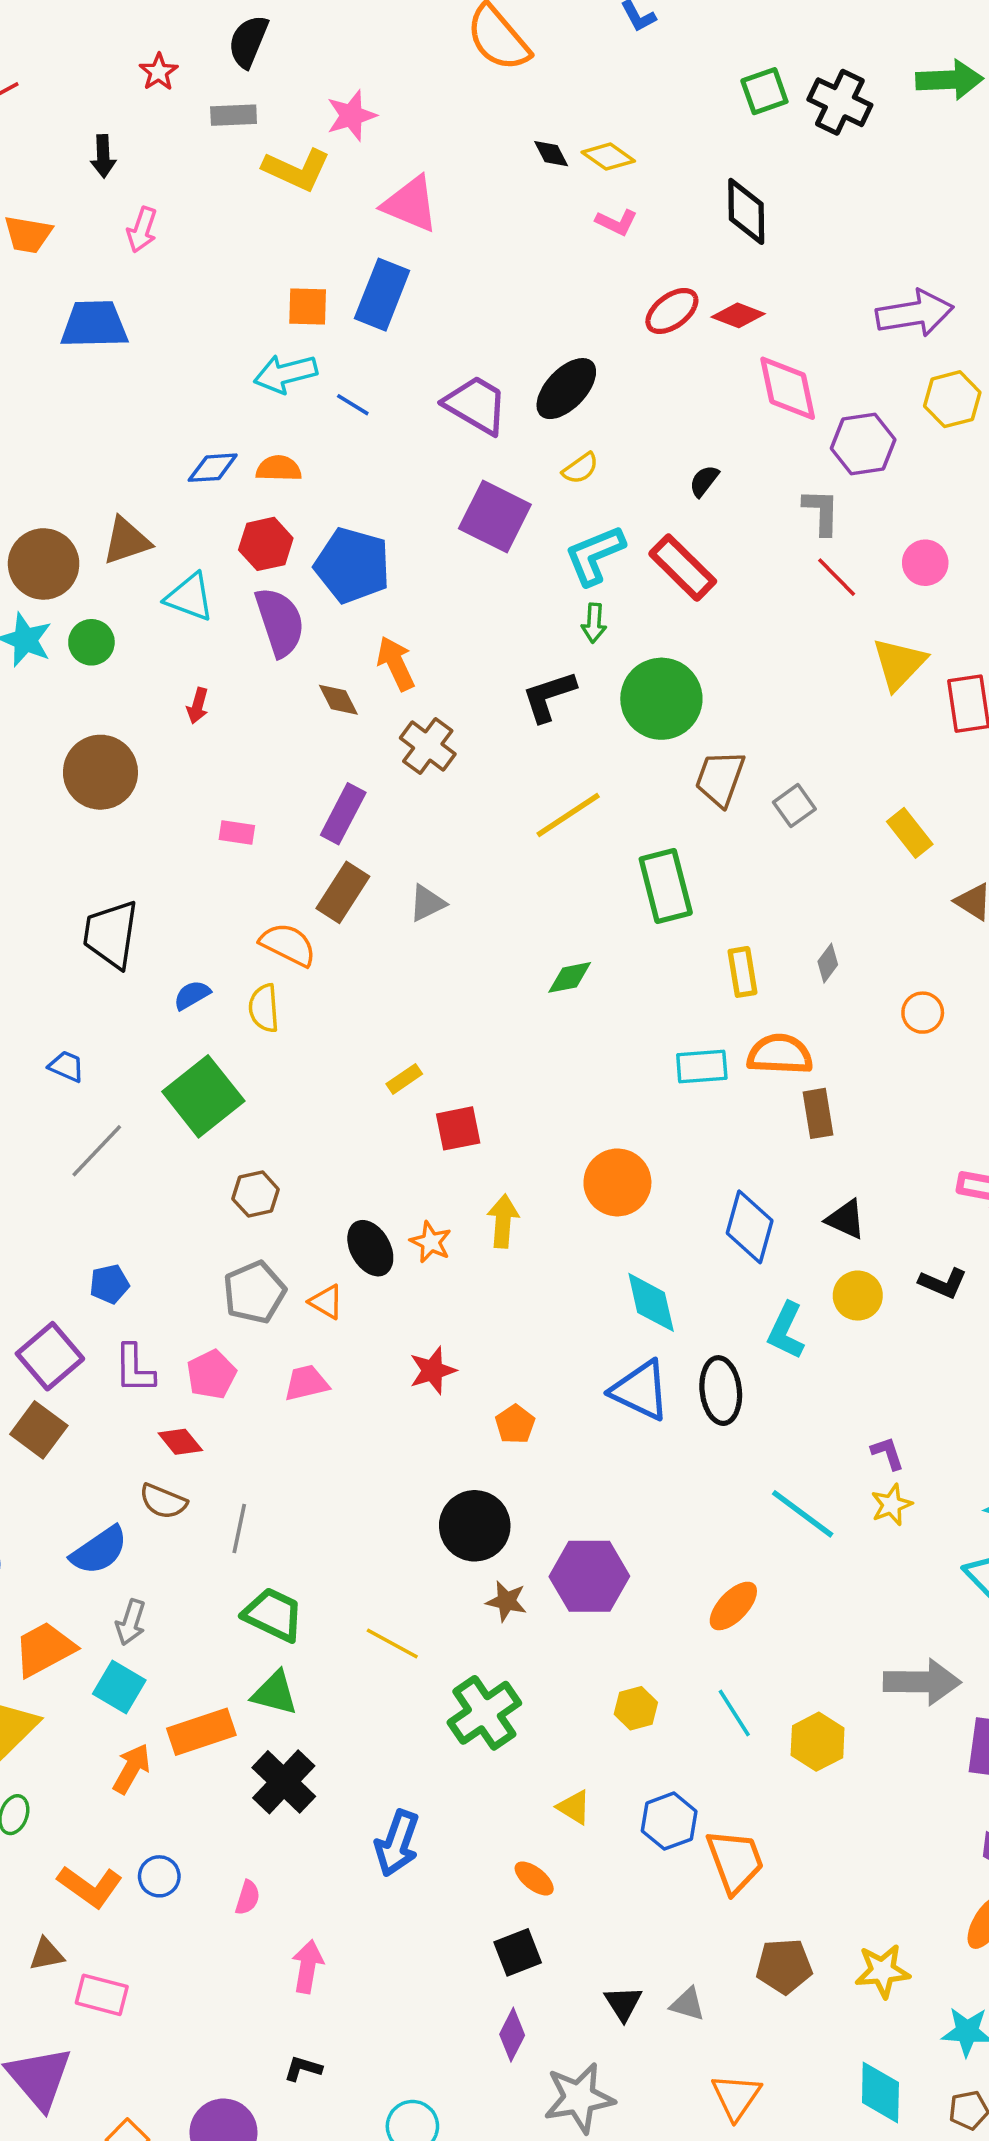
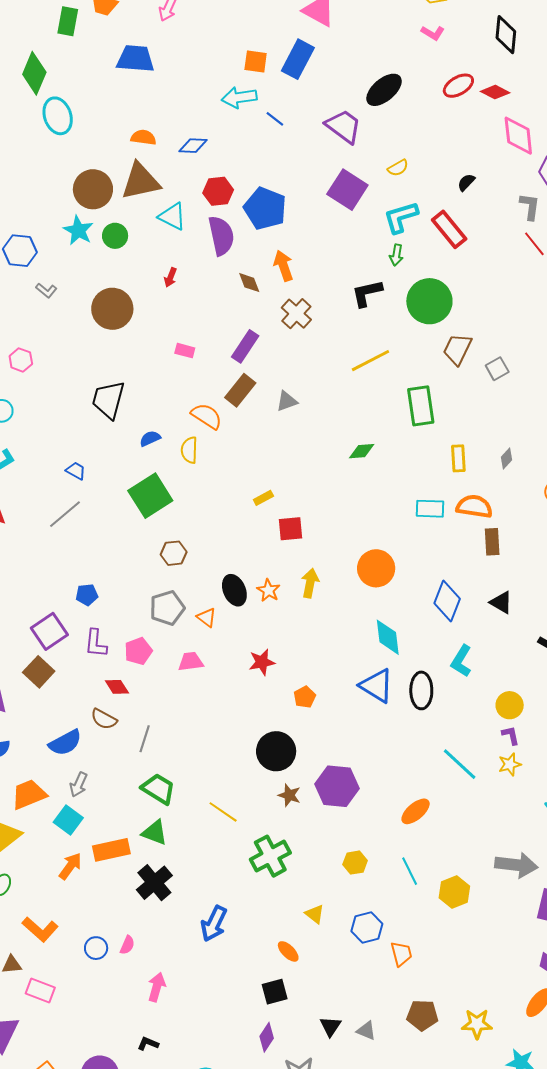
black ellipse: (566, 389) -> (384, 90), moved
orange semicircle: (279, 468) -> (143, 137), moved
brown triangle: (126, 541) -> (141, 181), size x1.4
gray line: (97, 1151) -> (65, 514), moved
yellow circle: (858, 1296) -> (510, 705), moved
orange trapezoid: (735, 1861) -> (401, 954), size x0.7
blue circle: (159, 1876) -> (96, 948), moved

